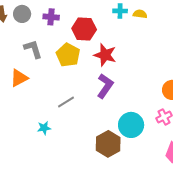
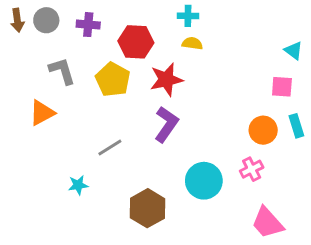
yellow semicircle: (140, 14) -> (192, 43), moved
red star: (105, 55) -> (166, 80), turned -30
brown hexagon: (108, 144) -> (147, 208), moved

